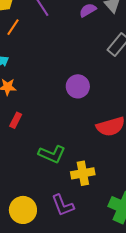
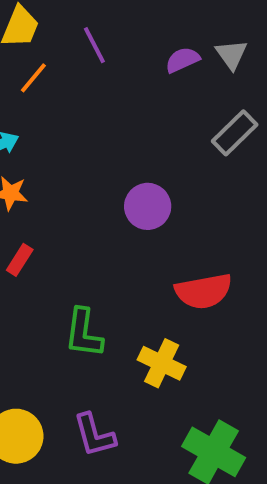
green L-shape: (52, 154) -> (84, 333), turned 68
yellow cross: (83, 173) -> (162, 363), moved, turned 30

